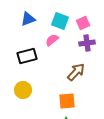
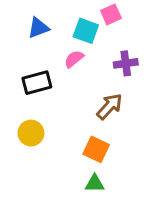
pink square: (83, 23) -> (111, 14), moved
orange square: (67, 101) -> (96, 149), turned 30

